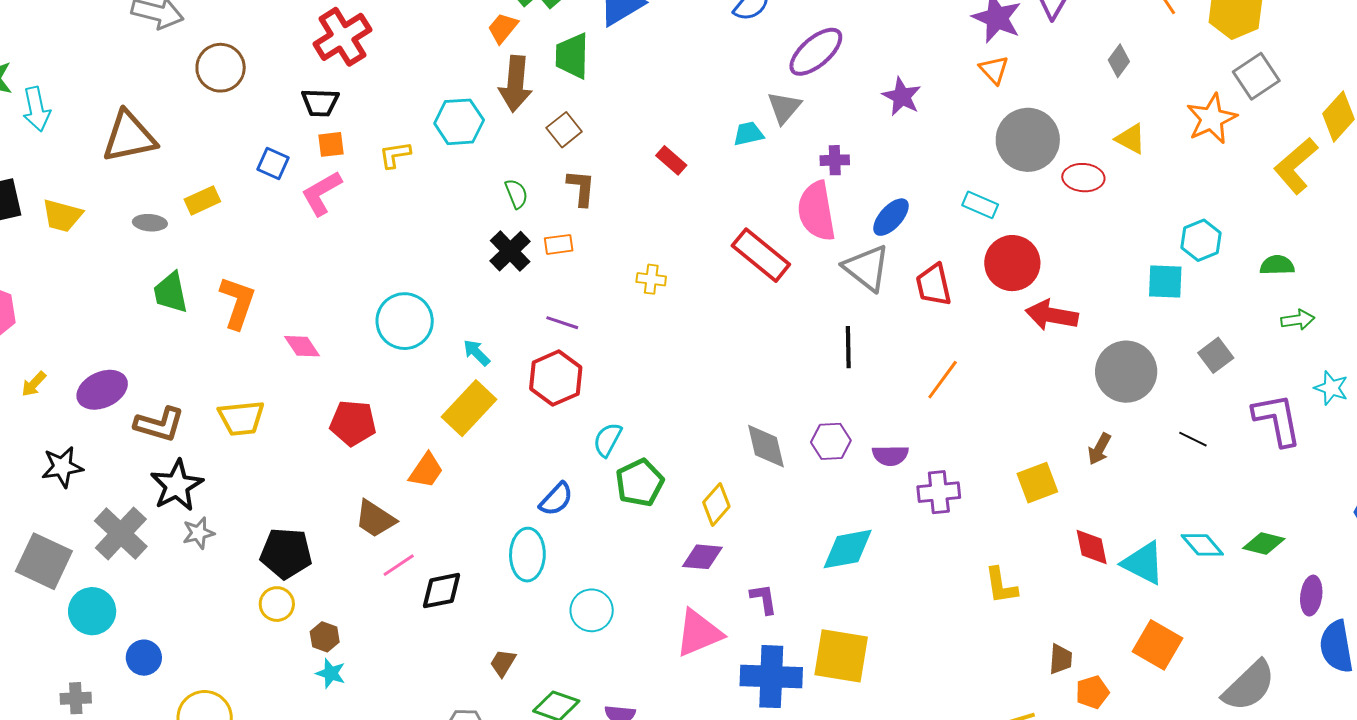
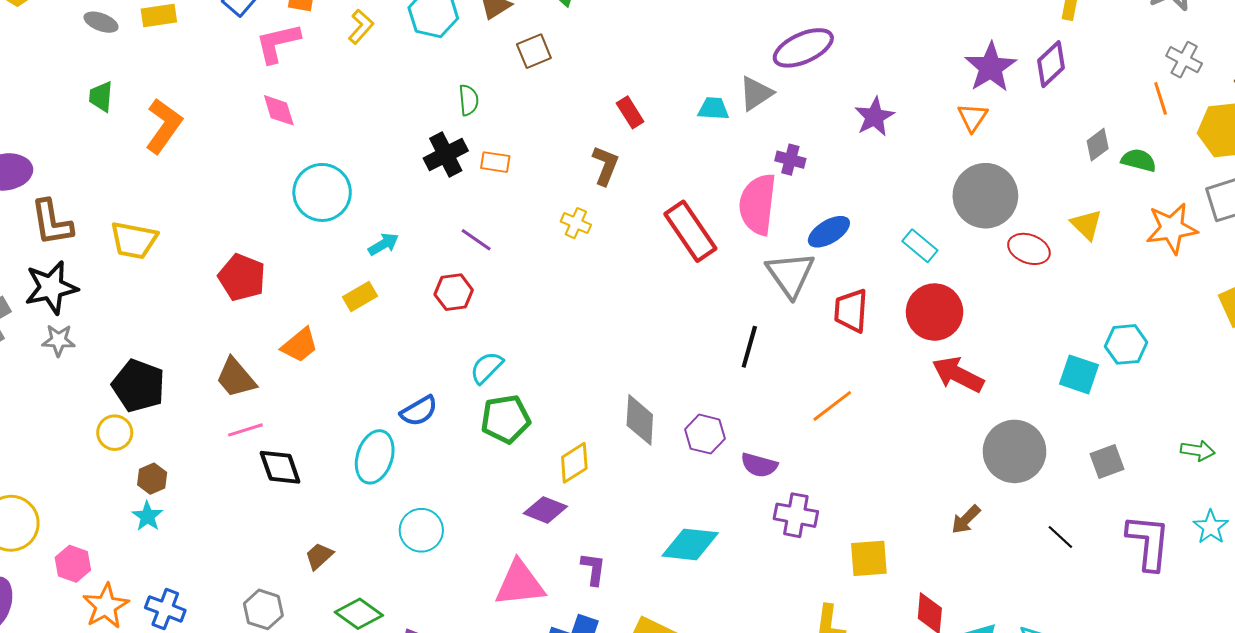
yellow L-shape: (395, 155) -> (361, 27), turned 124
brown L-shape: (581, 188) -> (605, 165), moved
green semicircle: (1277, 265) -> (1139, 160), moved
green trapezoid: (171, 293) -> (101, 97), size x0.7
pink diamond: (302, 346) -> (279, 110), moved
cyan arrow: (477, 353) -> (383, 244), turned 88
red hexagon: (556, 378) -> (454, 292), size x0.7
yellow rectangle: (469, 408) -> (360, 296), size x0.6
brown L-shape: (159, 424) -> (52, 222), turned 48
yellow square: (1037, 483) -> (869, 558), moved
black diamond: (442, 591) -> (280, 467), turned 66

